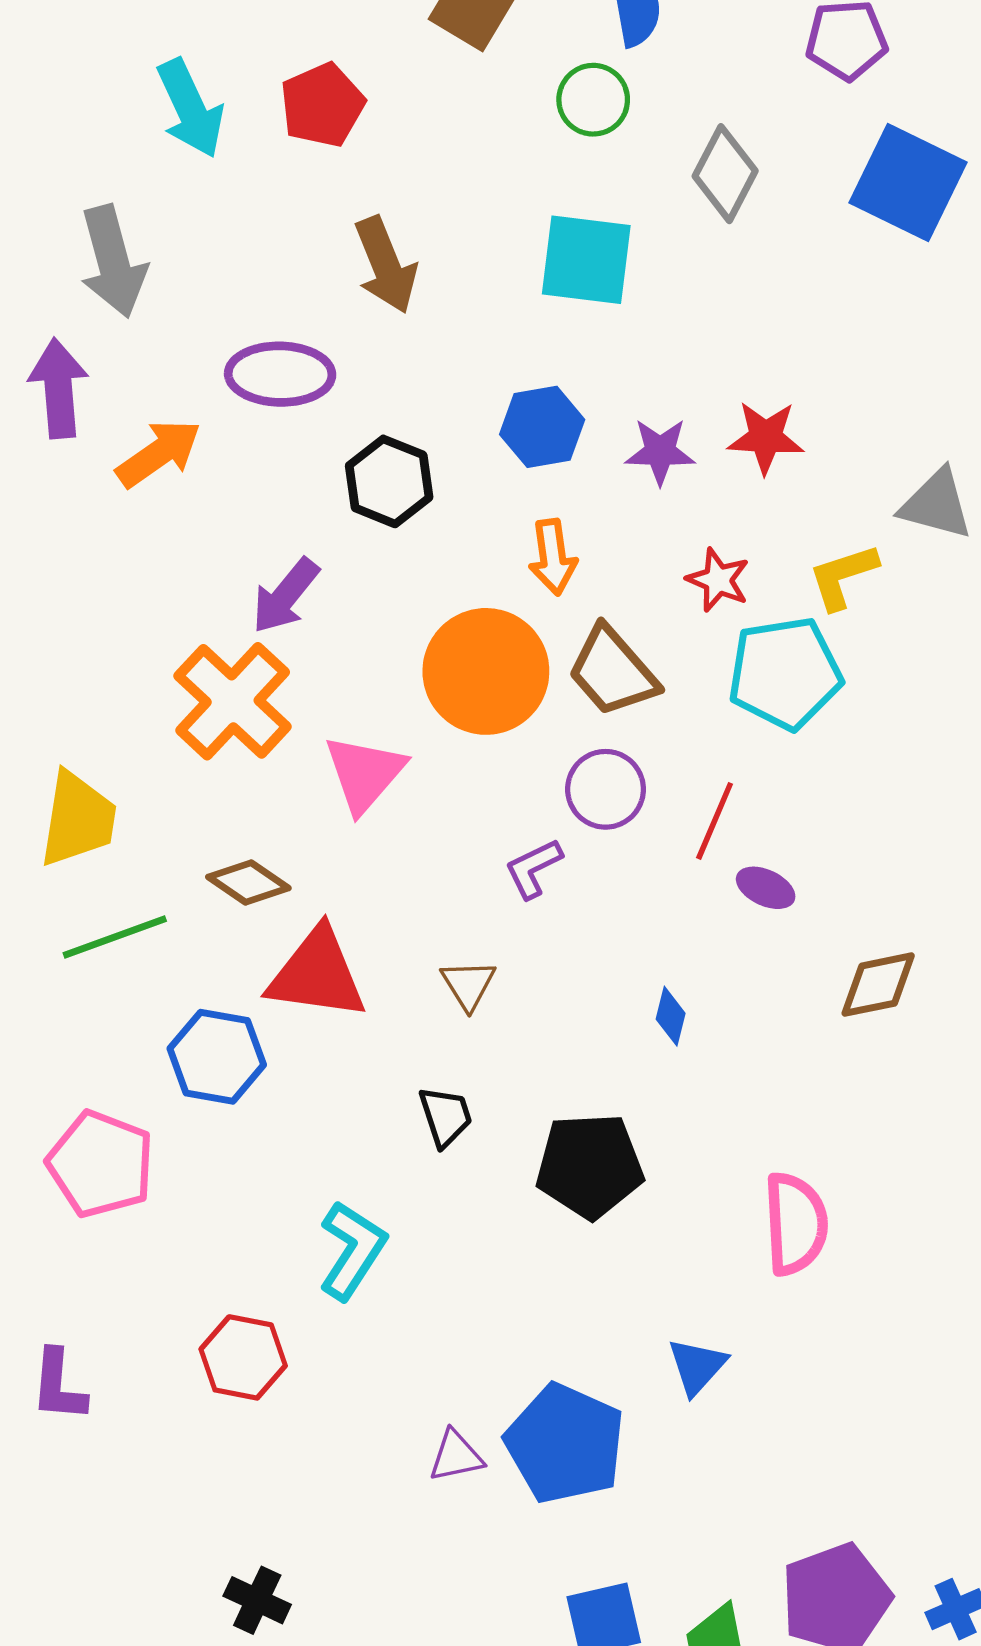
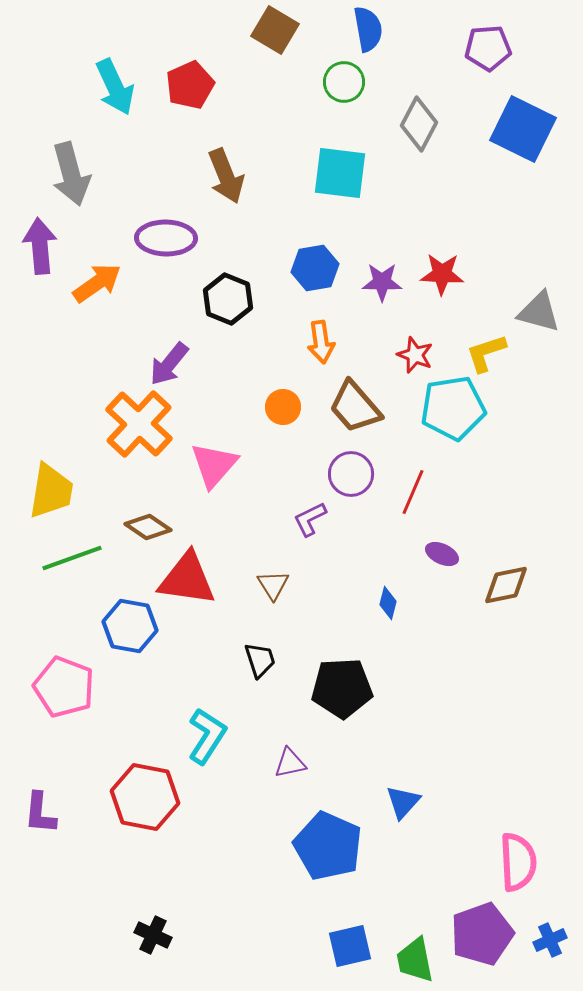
orange circle: (486, 671) -> (283, 407), size x0.5
purple ellipse: (766, 888) -> (442, 554), moved
pink semicircle: (795, 1224) -> (518, 862), moved
red hexagon: (243, 1357) -> (145, 797), size x1.4
purple triangle: (456, 1456) -> (290, 763), moved

